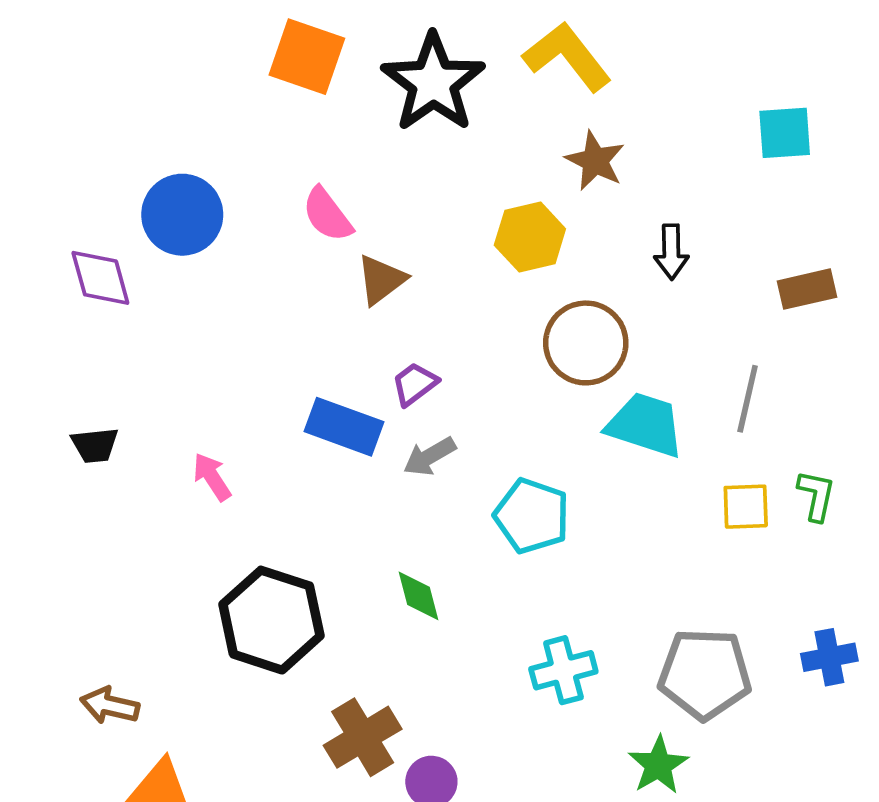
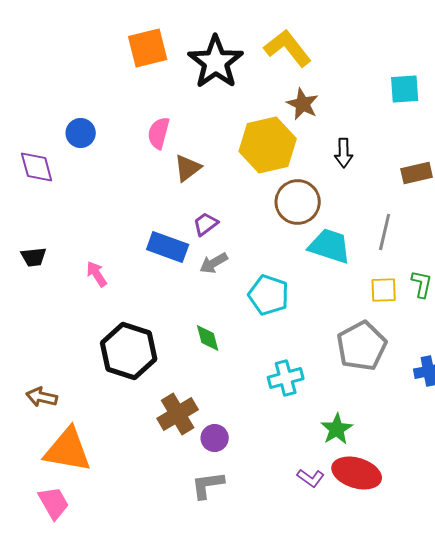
orange square: (307, 57) -> (148, 48), turned -33
blue circle: (182, 215) -> (81, 133), size x0.7
pink semicircle: (327, 215) -> (159, 133), turned 52
yellow hexagon: (530, 237) -> (268, 145), size x1.5
gray pentagon: (705, 674) -> (362, 346), moved, turned -30

